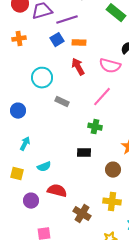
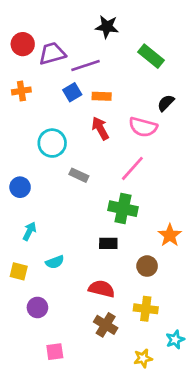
green cross: (95, 127) -> (123, 209), size x1.5
red semicircle: (57, 191) -> (102, 289), moved

